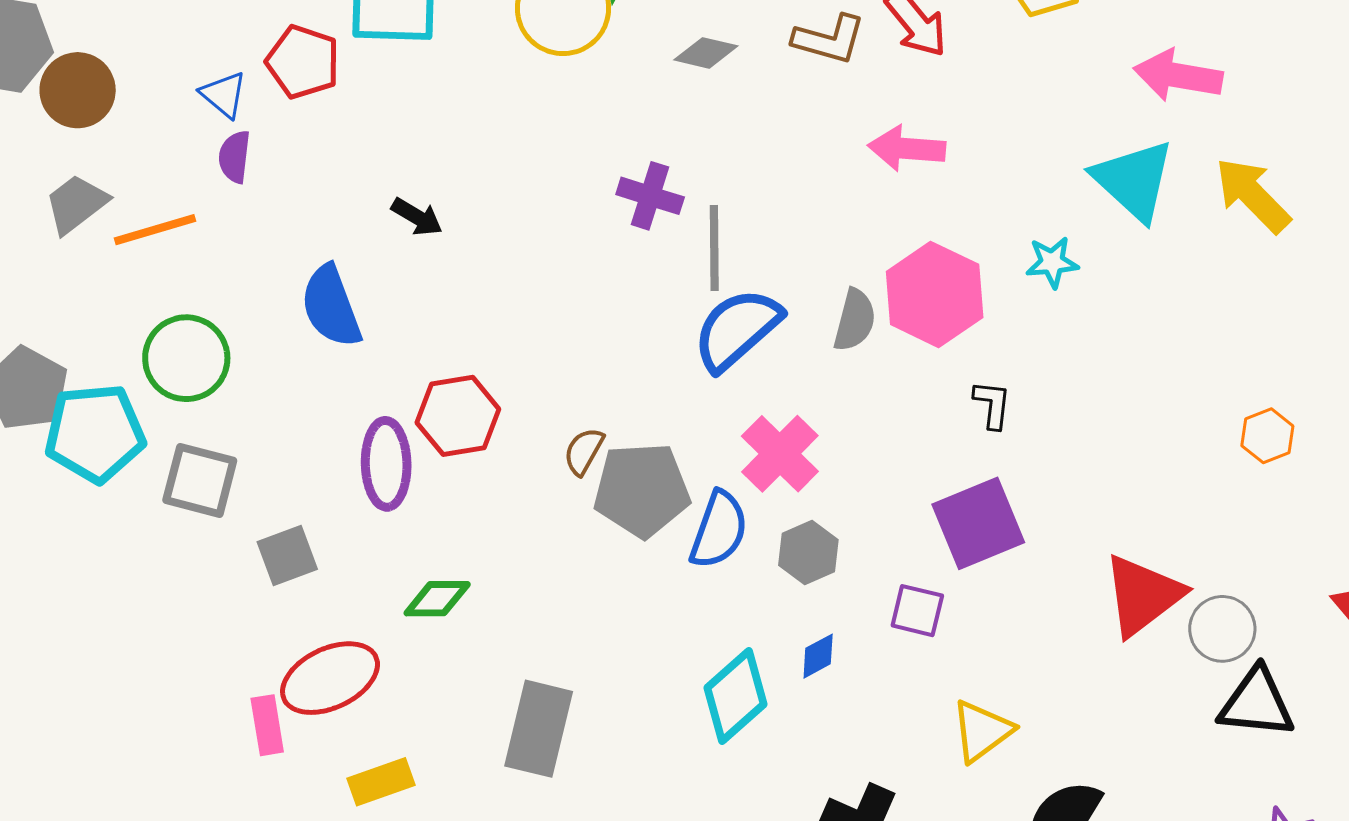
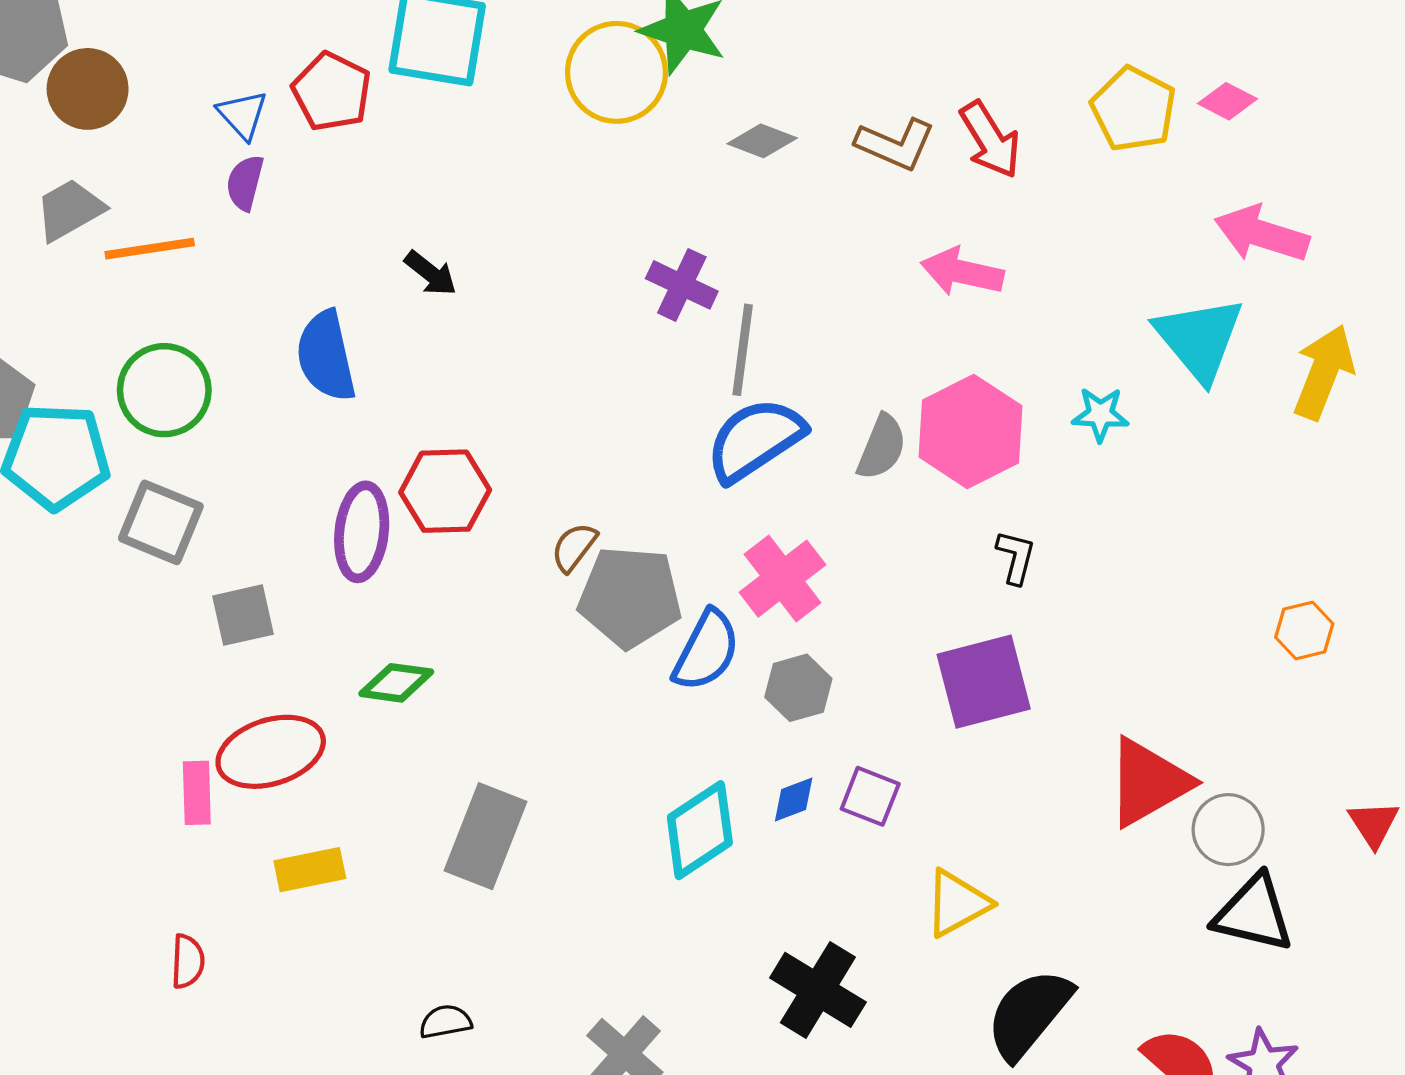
yellow arrow: (1253, 195) -> (1324, 372), turned 58
purple square: (917, 611) -> (870, 796), moved

